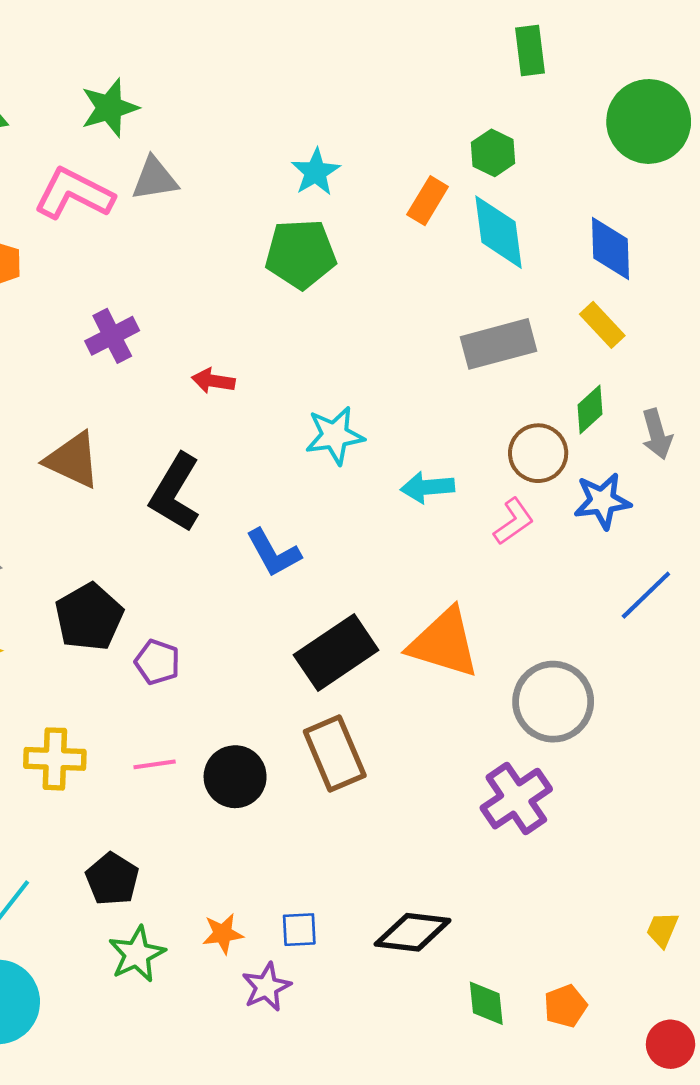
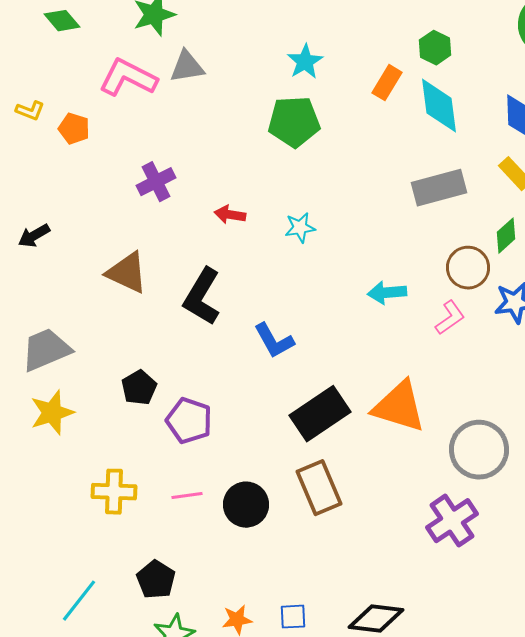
cyan star: (335, 435) -> (300, 228), moved, size x0.7
black pentagon: (89, 617) -> (139, 388), size x0.7
purple pentagon: (157, 662) -> (189, 421), size x1.4

